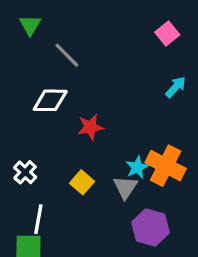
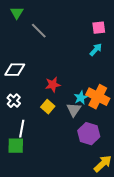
pink square: (167, 33) -> (99, 28), moved, turned 32
cyan arrow: (176, 87) -> (96, 50), moved
white diamond: (50, 100) -> (15, 70), moved
red star: (90, 127) -> (53, 85), moved

